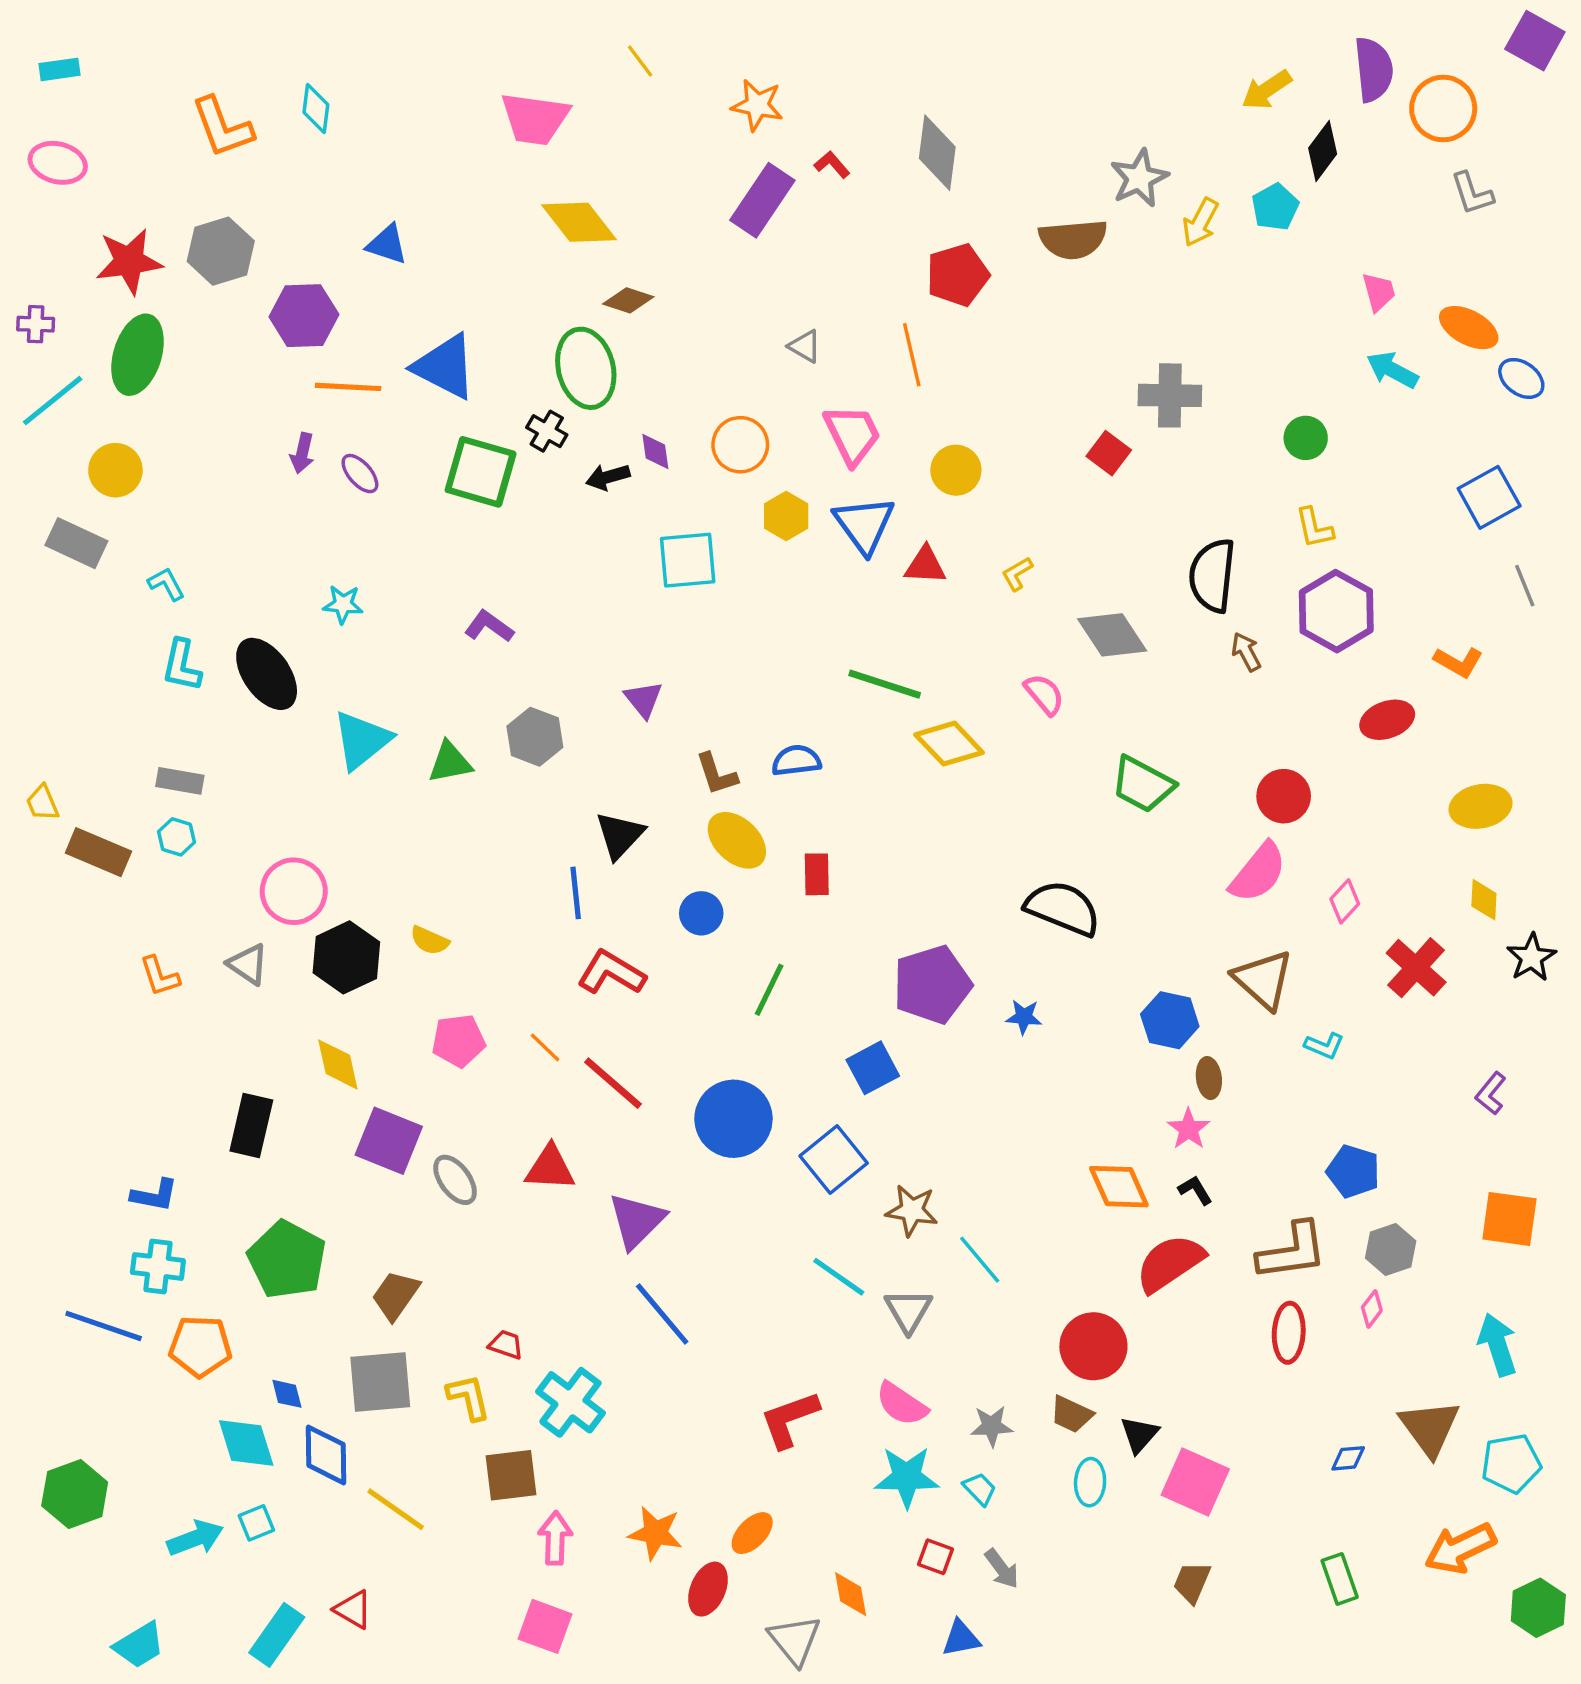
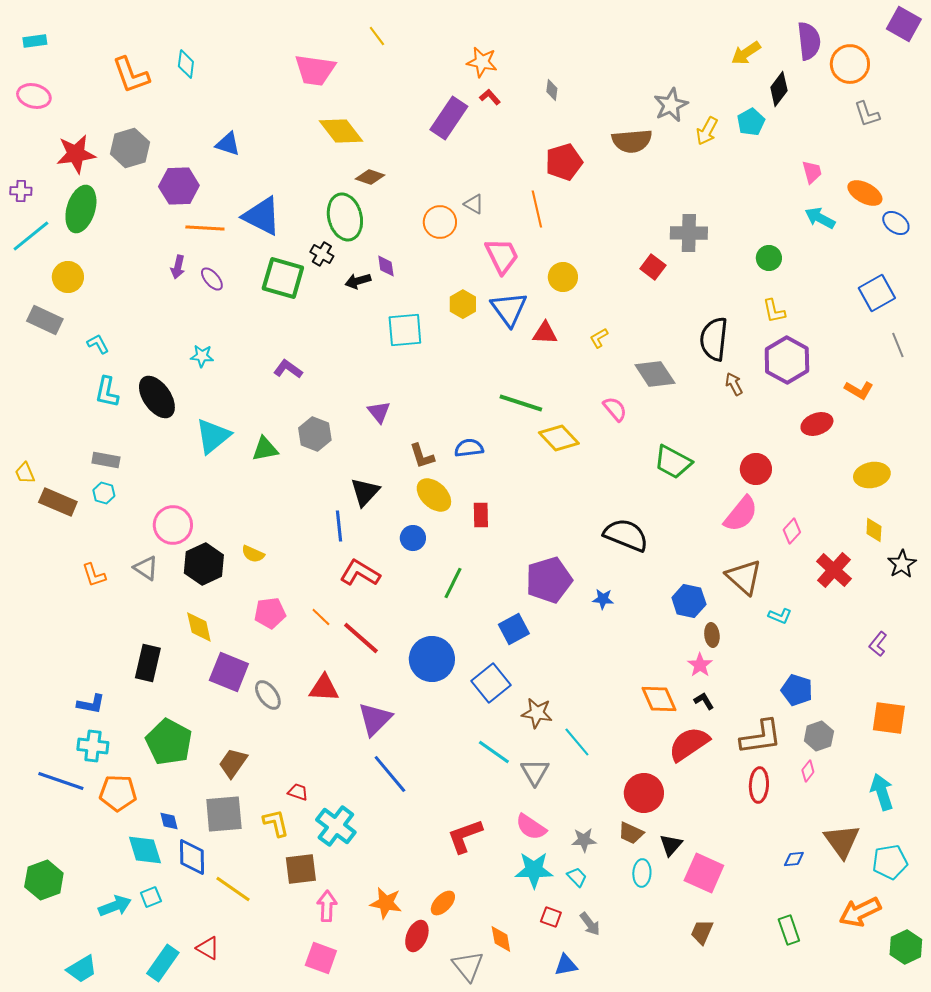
orange star: (757, 105) -> (482, 62), moved
gray diamond: (937, 153) -> (552, 90), size x0.5
orange circle: (740, 445) -> (440, 222), moved

